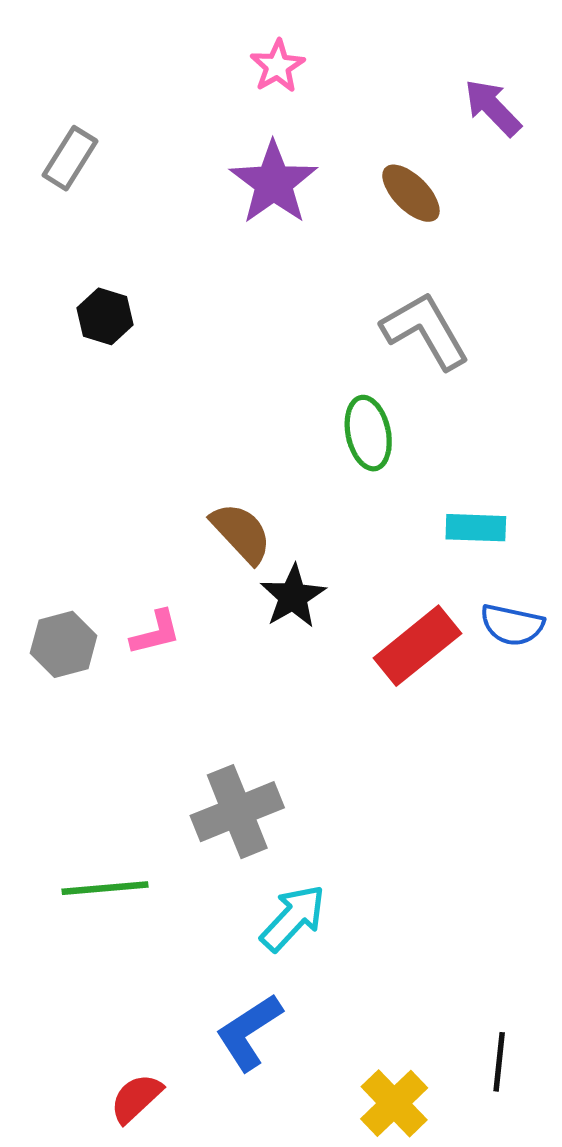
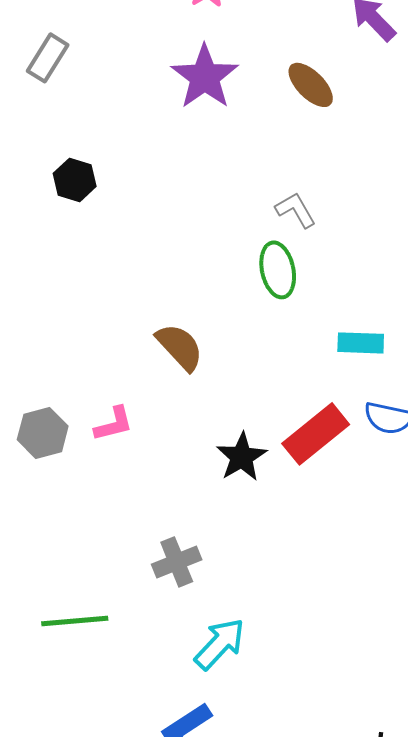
gray L-shape: (425, 331) -> (296, 210), moved, size x0.6
black star: (293, 596) -> (242, 457), moved
gray cross: (237, 812) -> (177, 562), size x0.7

